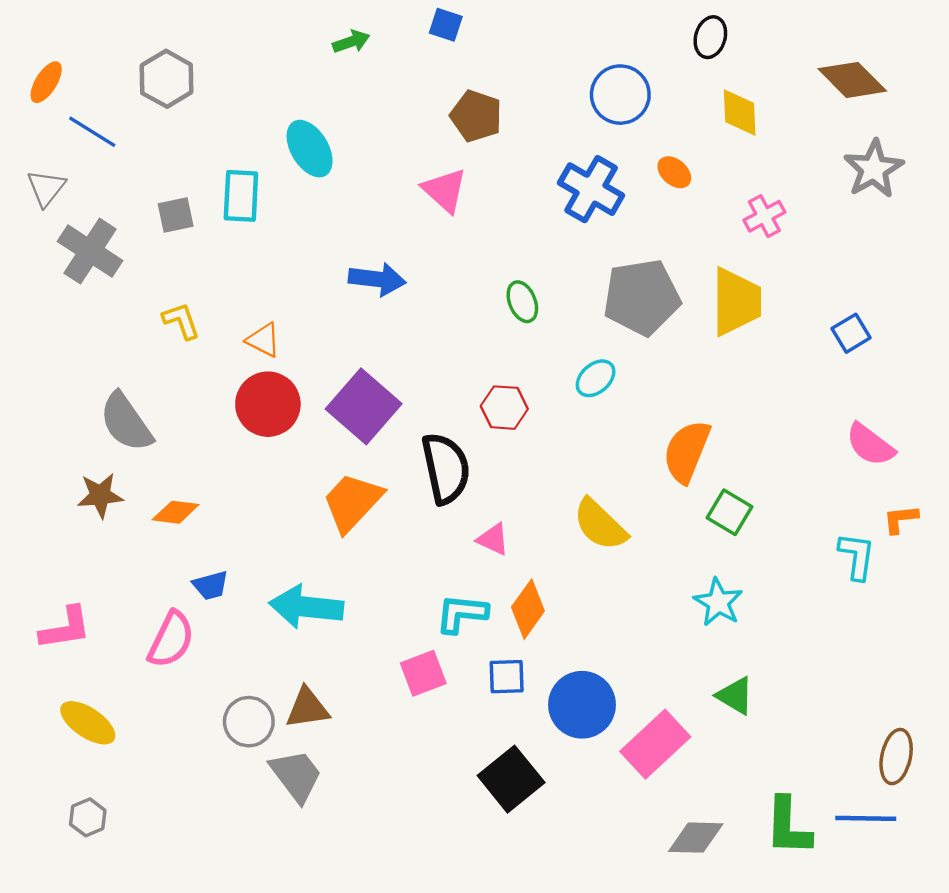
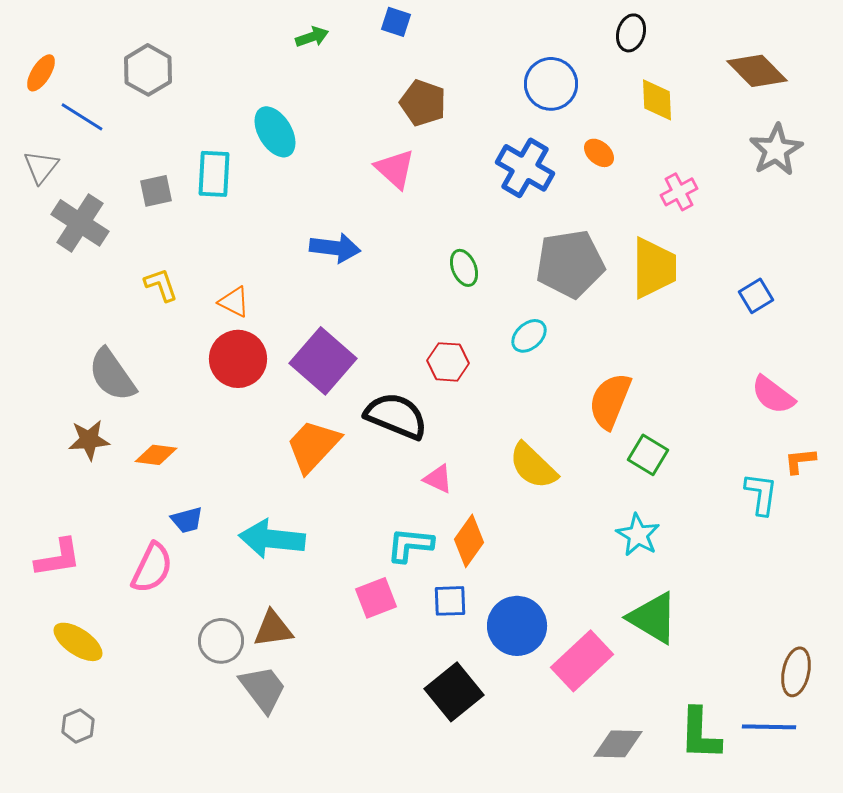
black semicircle: (446, 468) -> (396, 416), turned -56
green triangle: (735, 696) -> (653, 618), size x1.5

